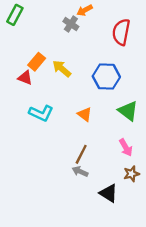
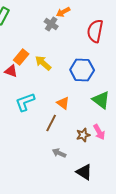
cyan L-shape: (41, 113) -> (25, 102), turned 135
brown line: (81, 154) -> (51, 123), moved
brown star: (131, 174) -> (83, 135), moved

